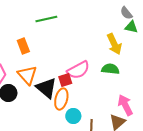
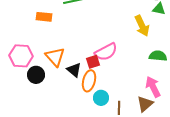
orange rectangle: (23, 46) -> (44, 17), moved, turned -63
green semicircle: (110, 69) -> (158, 56), moved
black triangle: (46, 88) -> (74, 70), size x0.7

